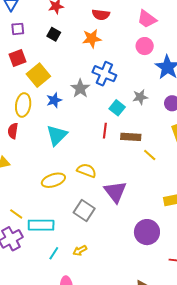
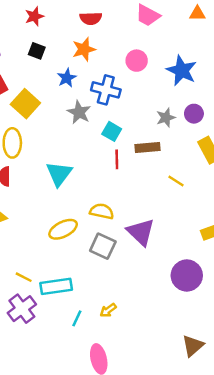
pink circle: (145, 46) -> (137, 61), moved
gray star: (140, 97) -> (166, 118), moved
blue star: (54, 100) -> (67, 78), moved
cyan square: (117, 108) -> (112, 131), moved
brown rectangle: (131, 137) -> (148, 148), moved
gray square: (84, 210) -> (103, 246), moved

